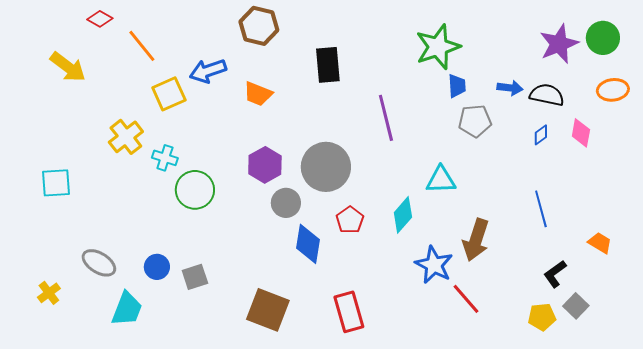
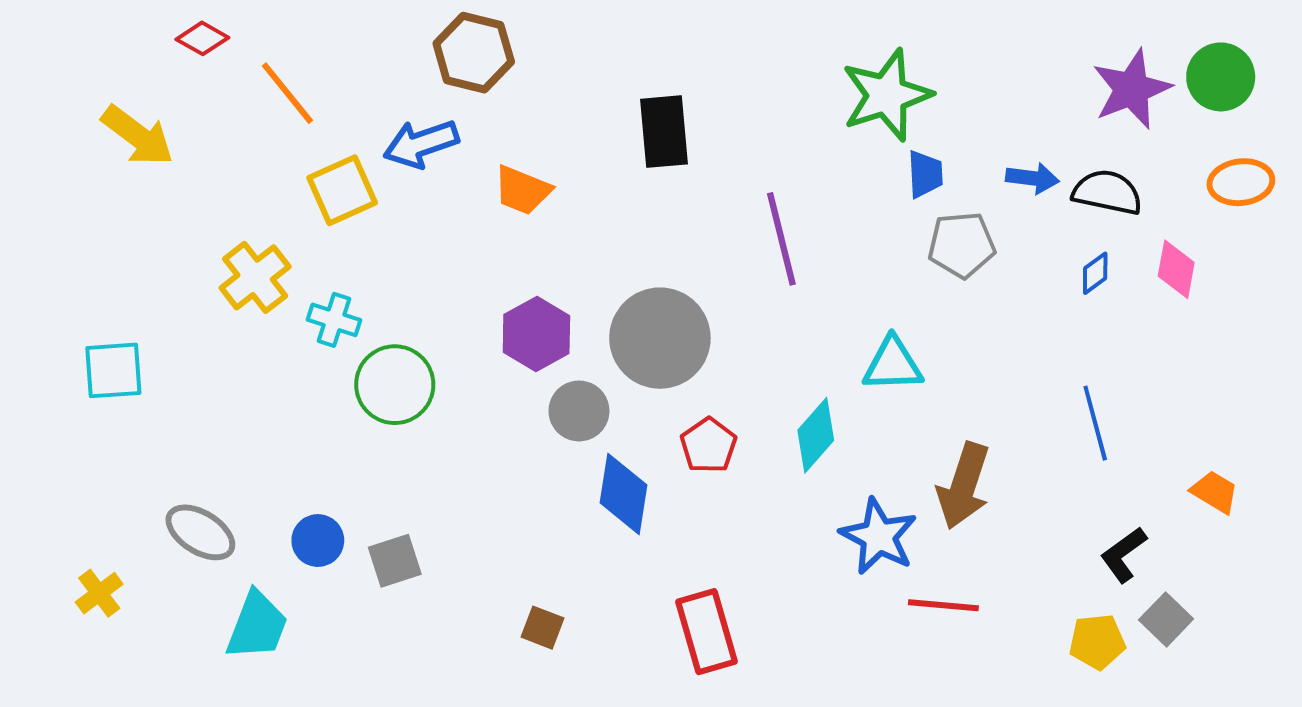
brown hexagon: (259, 26) -> (474, 53), moved
red line: (466, 299) -> (943, 605), turned -44
brown square: (268, 310) -> (543, 628), size x0.5

